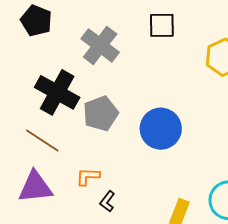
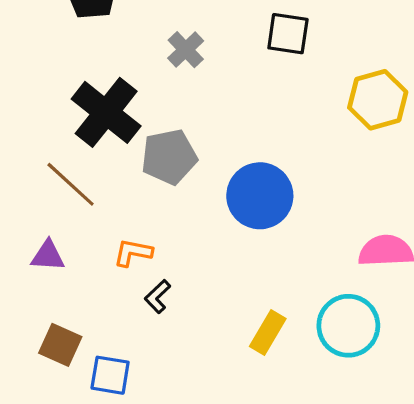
gray cross: (100, 45) -> (186, 50), size x0.6
purple triangle: (35, 187) -> (48, 256), size x0.6

